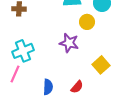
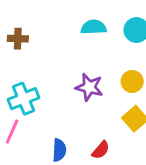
yellow circle: (87, 22) -> (132, 81), moved

